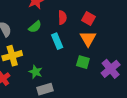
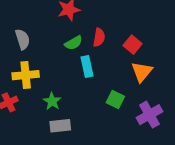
green semicircle: (35, 27) -> (73, 43), moved
orange triangle: (88, 39) -> (142, 72), moved

